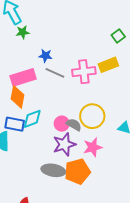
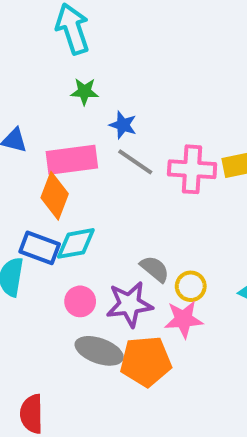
green star: (23, 32) -> (84, 91), moved
yellow circle: (92, 116) -> (191, 286), moved, size x0.6
pink circle: (62, 124) -> (80, 301), moved

